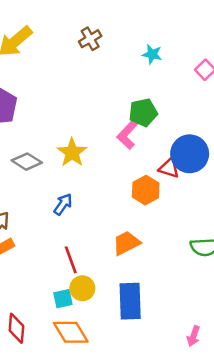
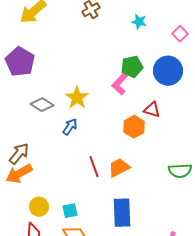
blue circle: (190, 154) -> (168, 71), moved
blue arrow: (63, 204) -> (70, 127), moved
red line: (71, 260) -> (94, 167), moved
yellow circle: (82, 288) -> (39, 207), moved

